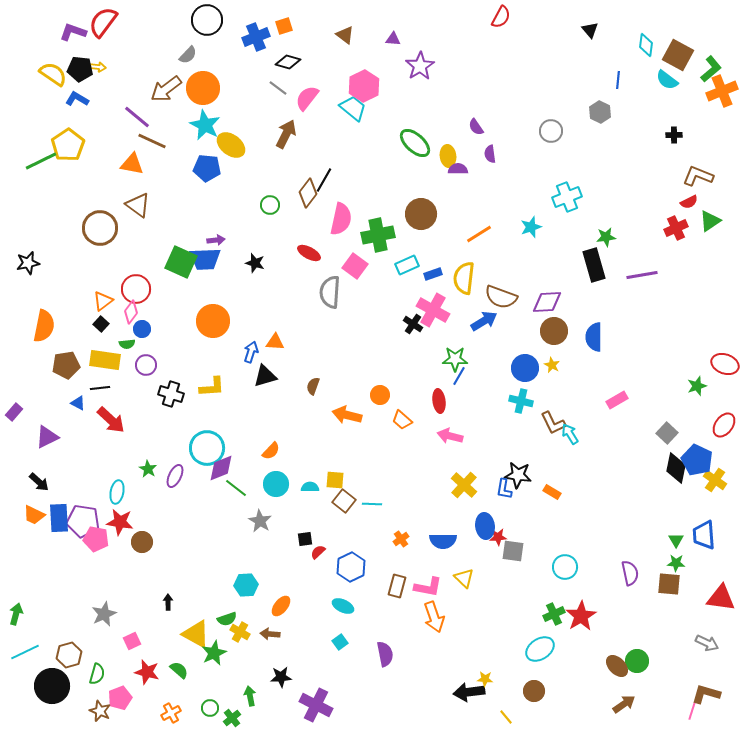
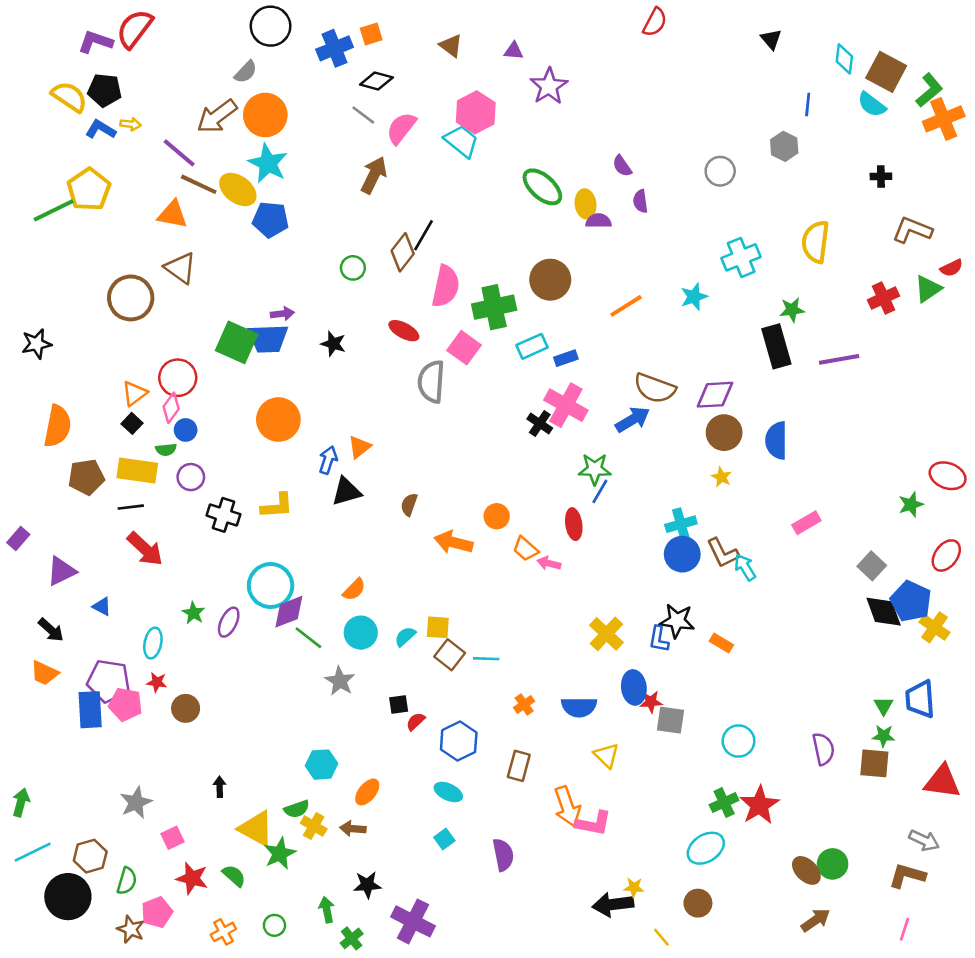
yellow arrow: (98, 67) -> (131, 124), moved
yellow ellipse: (231, 145) -> (238, 189), moved
red semicircle: (689, 202) -> (951, 268), moved
yellow semicircle: (464, 278) -> (816, 242), moved
orange triangle: (275, 342) -> (359, 447), turned -42
blue circle: (525, 368) -> (682, 554), moved
cyan cross: (521, 401) -> (681, 524), turned -30
blue triangle: (78, 403) -> (102, 606), moved
pink arrow: (450, 436) -> (549, 563), moved, size x0.7
black diamond: (676, 468) -> (884, 612), turned -32
cyan semicircle: (310, 487) -> (405, 636), turned -42
blue rectangle: (59, 518) -> (90, 710), moved
red star: (120, 522) -> (157, 682), size x0.6
pink L-shape: (428, 587) -> (593, 823), moved
brown L-shape: (706, 694) -> (907, 876), moved
green cross: (232, 718) -> (352, 938), moved

